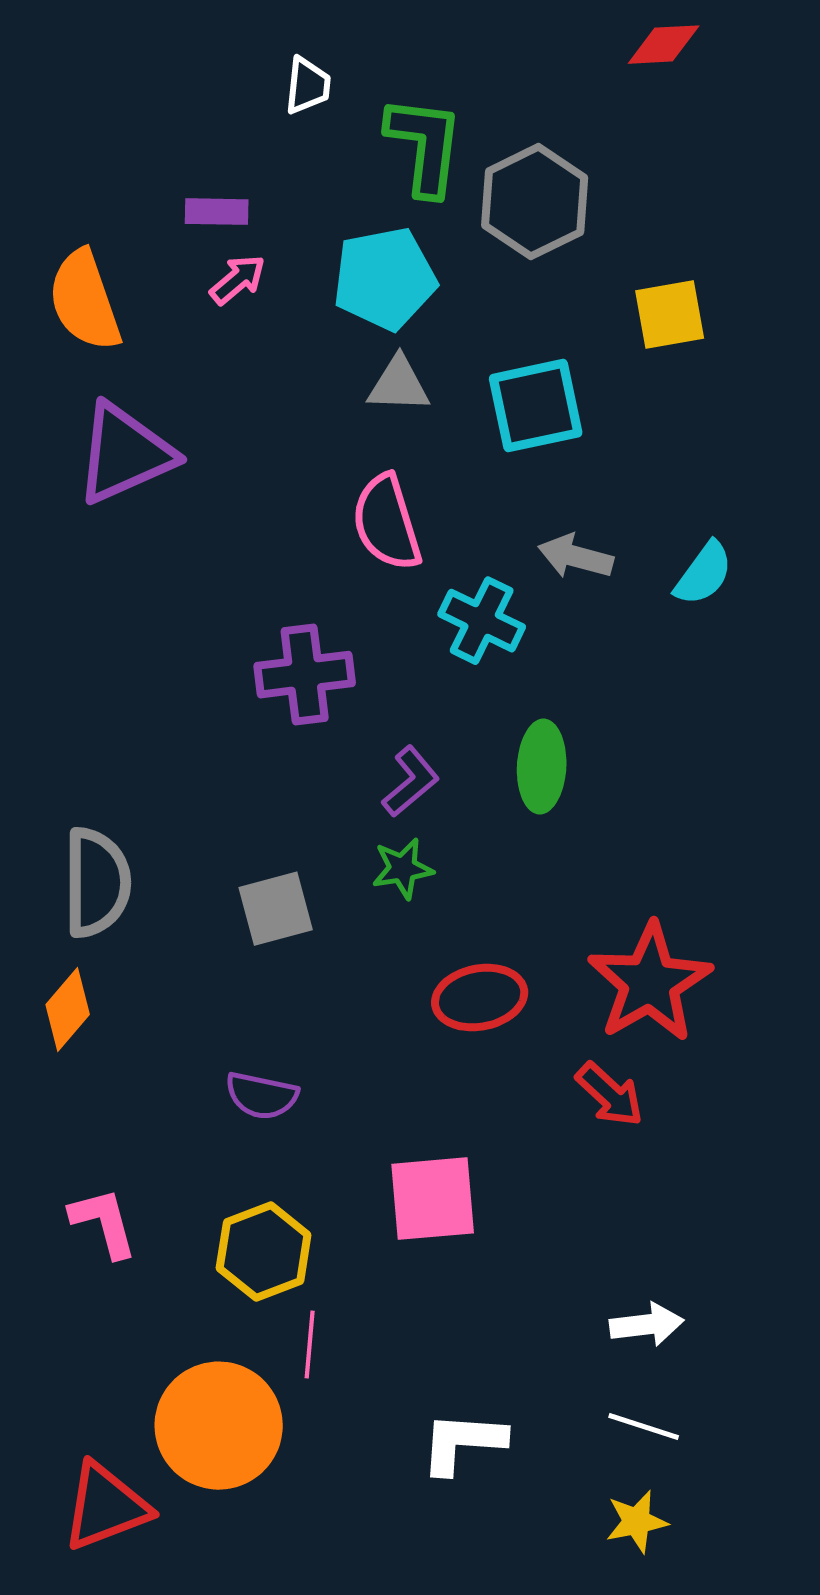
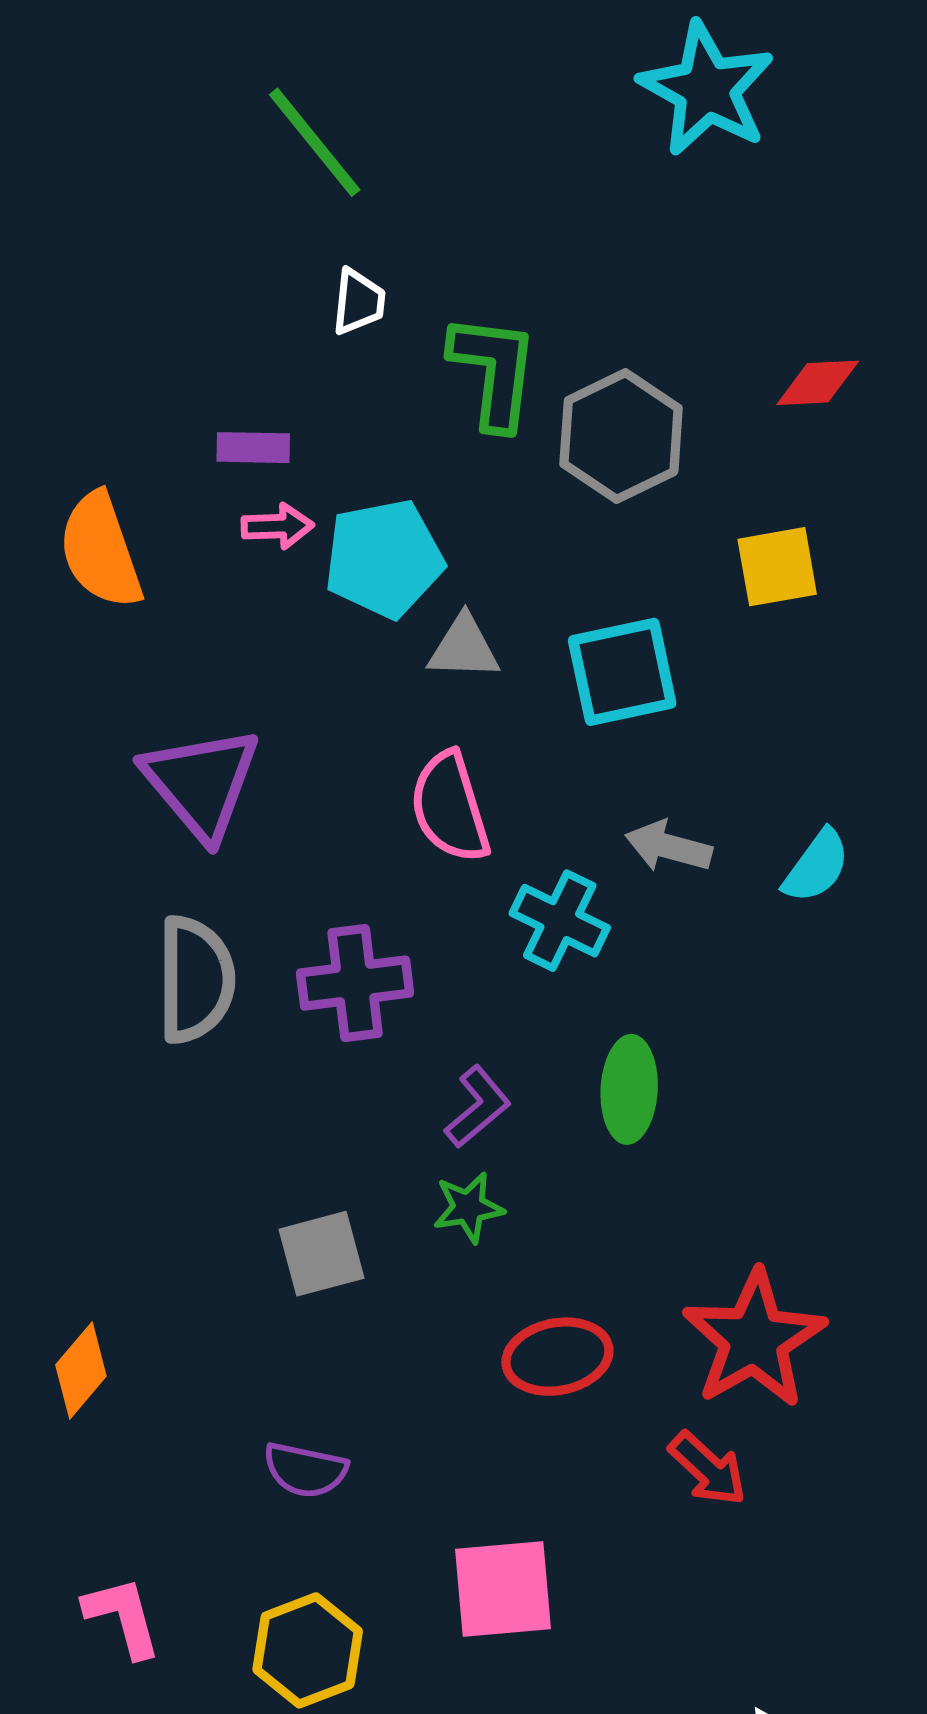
red diamond: (664, 45) -> (818, 383), moved
cyan pentagon: (385, 279) -> (384, 559), moved
pink arrow: (238, 280) -> (278, 526), turned 38
purple triangle: (125, 454) -> (201, 783), moved, turned -46
gray semicircle: (97, 883) -> (195, 980), moved

